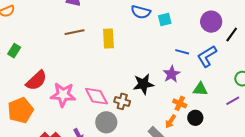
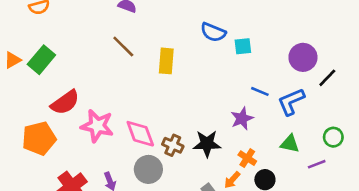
brown line: (75, 32) -> (123, 46), turned 48
green rectangle: (14, 51) -> (41, 60), size x1.5
black star: (143, 84) -> (207, 144), moved
green triangle: (200, 89) -> (290, 144), moved

